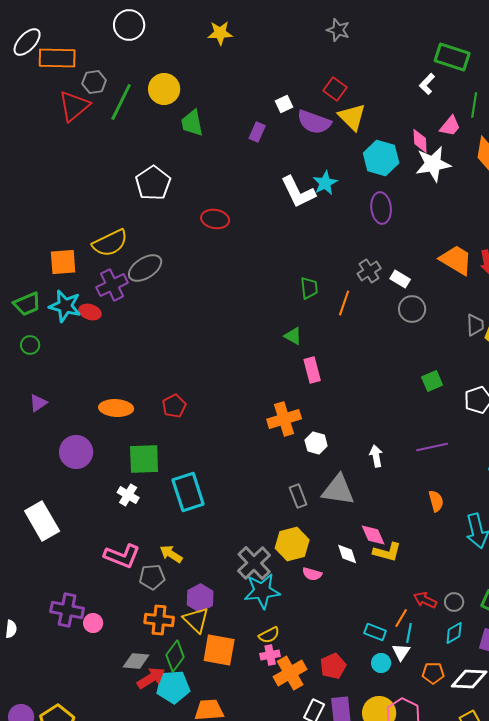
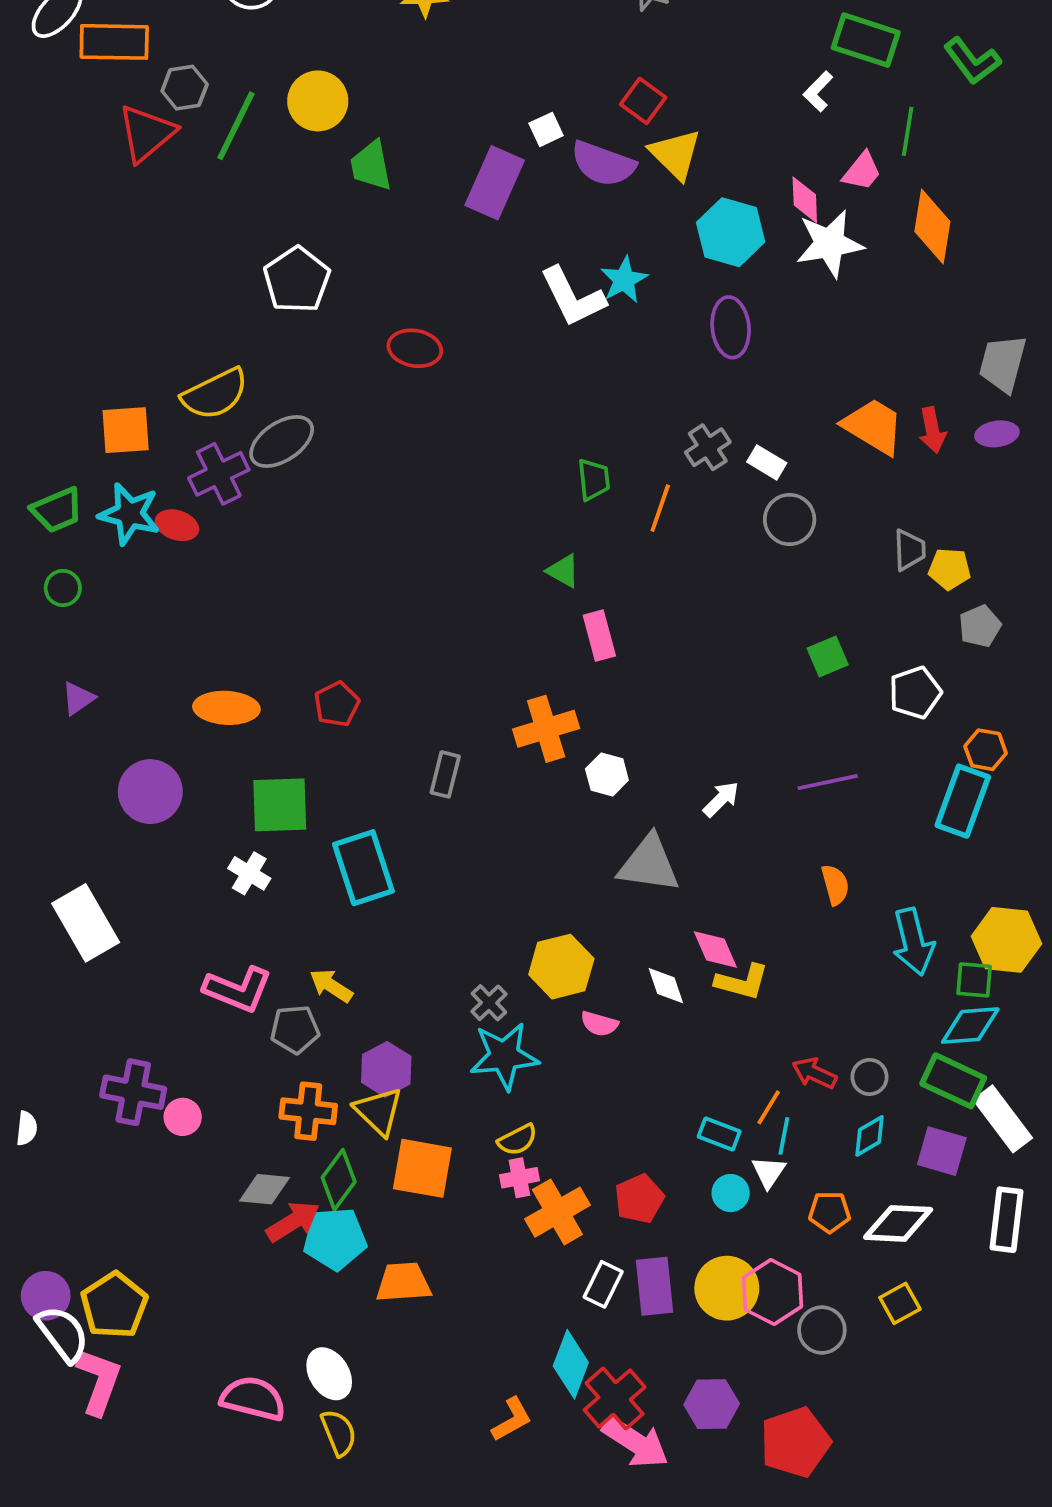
purple rectangle: (257, 132) -> (495, 183), size x1.8
white arrow: (376, 456) -> (721, 799), turned 55
gray rectangle: (298, 496) -> (445, 774), moved, turned 35
gray cross: (254, 563) -> (489, 1003), size x0.6

